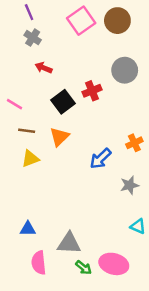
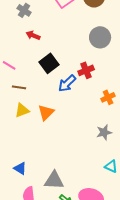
red cross: (92, 91) -> (86, 70), moved
orange triangle: (59, 137) -> (46, 112), moved
blue arrow: (100, 159) -> (67, 83), moved
blue triangle: (28, 229) -> (20, 168), turned 32

